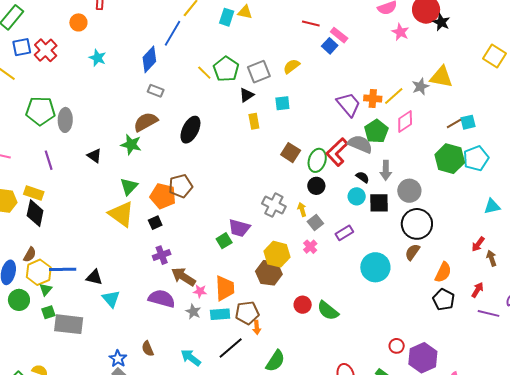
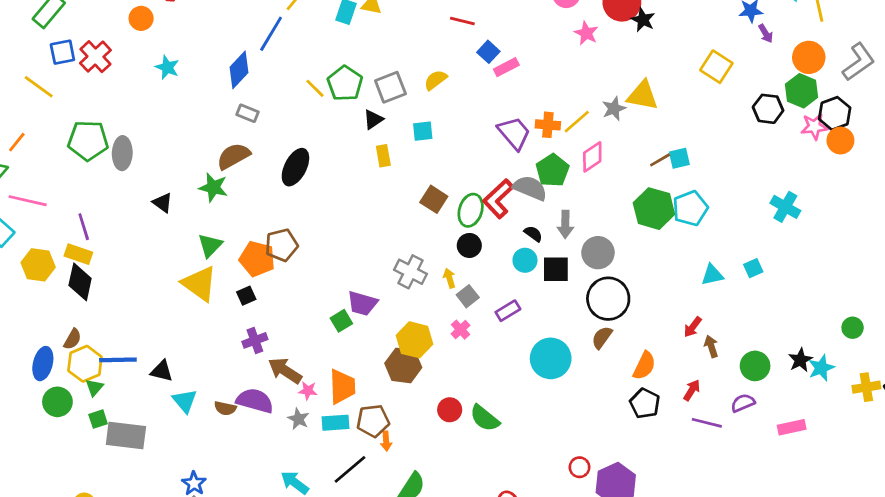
pink rectangle: (339, 35) -> (506, 67), moved, turned -66
purple line: (49, 160) -> (84, 227), moved
brown semicircle: (148, 349) -> (225, 408), moved, turned -56

